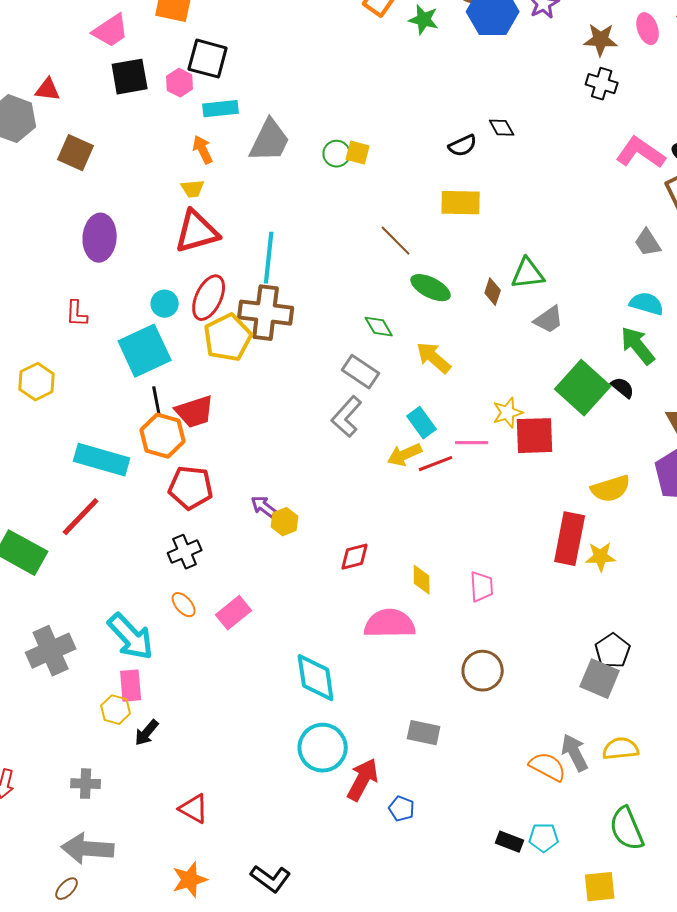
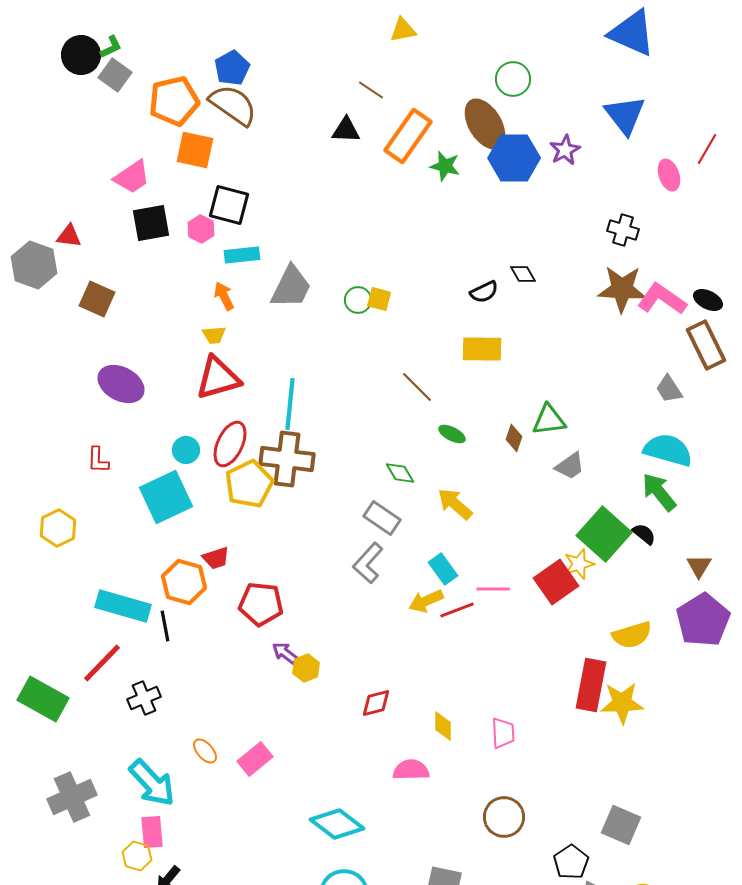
brown star: (601, 40) -> (622, 289), moved, size x1.4
purple ellipse: (100, 238) -> (121, 384), turned -66
green ellipse: (431, 288) -> (452, 434), size x0.7
cyan semicircle: (647, 304) -> (668, 450), size x1.4
black line: (157, 402) -> (165, 626), moved
red trapezoid: (195, 412) -> (216, 558), size x0.7
yellow star: (508, 413) -> (579, 564), moved
red square: (535, 436) -> (556, 582), turned -33
red pentagon: (191, 488) -> (261, 604), moved
black cross: (185, 552) -> (144, 698), moved
yellow star: (601, 557) -> (622, 703), size x1.4
pink semicircle: (390, 624) -> (411, 770), size x0.7
black pentagon: (613, 651) -> (571, 862), moved
cyan diamond: (316, 678) -> (337, 824), turned -44

